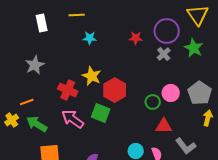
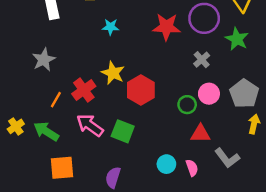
red star: (136, 38) -> (166, 27), size x1.6
gray cross: (164, 54) -> (202, 60), moved
red cross: (68, 90) -> (84, 90), turned 30
orange line: (27, 102) -> (56, 100), moved, turned -40
green square: (101, 113) -> (123, 131), moved

